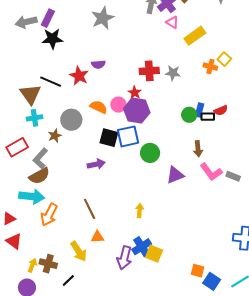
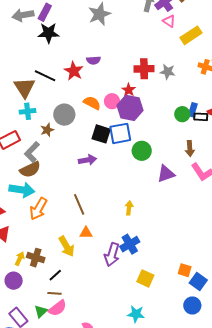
yellow square: (154, 254) -> (145, 278), moved

